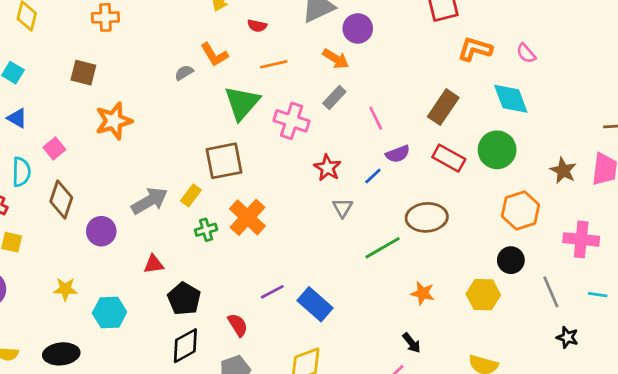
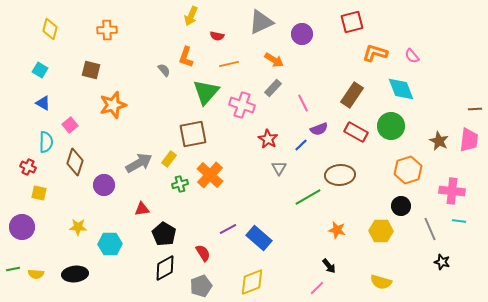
purple circle: (358, 28) -> (302, 34), moved
orange L-shape: (214, 55) -> (186, 57), turned 50
gray semicircle: (184, 73) -> (164, 70), turned 80
cyan line: (598, 295) -> (459, 221), moved

